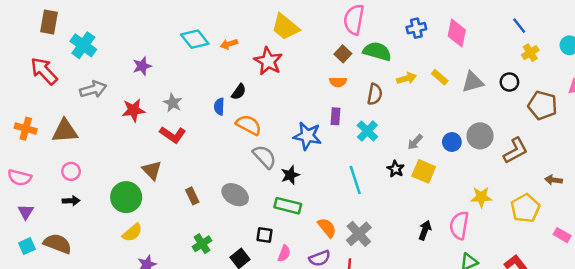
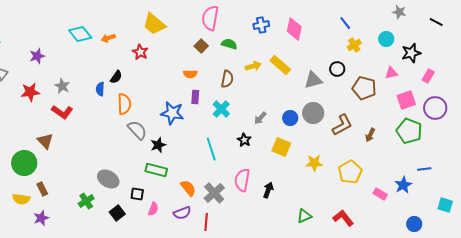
green semicircle: (377, 51) -> (229, 44), size x0.7
red star: (268, 61) -> (140, 52), size x0.7
yellow rectangle: (440, 77) -> (280, 65), size x1.5
orange semicircle: (338, 82) -> (190, 74), moved
gray triangle: (473, 82) -> (313, 80), moved
orange semicircle: (249, 125) -> (124, 104), turned 60
yellow square: (424, 171) -> (281, 147), moved
brown arrow: (554, 180) -> (370, 135), moved, turned -72
gray ellipse: (235, 195) -> (108, 179), moved
brown rectangle: (192, 196) -> (42, 189), moved
pink semicircle: (459, 225) -> (242, 180), moved
yellow semicircle: (132, 233) -> (21, 199), moved, turned 48

